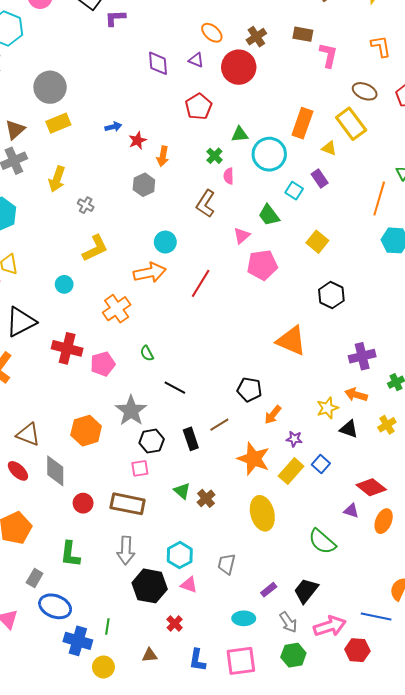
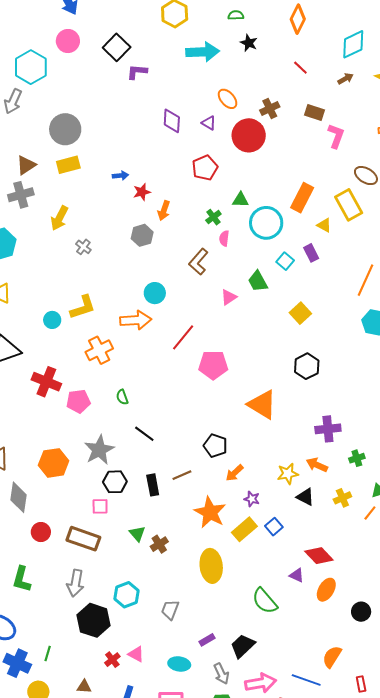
yellow L-shape: (95, 248) -> (83, 307), moved
pink pentagon: (262, 265) -> (213, 365), moved
pink triangle: (189, 585) -> (136, 654), moved

